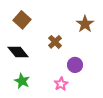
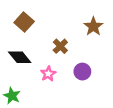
green star: (22, 81) -> (12, 96), moved
pink star: (61, 84) -> (48, 74), moved

